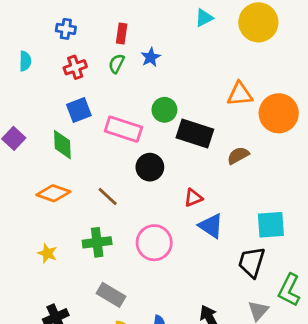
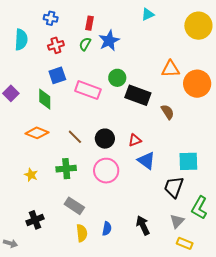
yellow circle: (258, 22) -> (198, 26), moved
blue star: (151, 57) -> (109, 41), size x1.5
cyan semicircle: (25, 61) -> (21, 40), size x1.5
brown semicircle: (238, 155) -> (168, 112), turned 84
black circle: (150, 167) -> (105, 139), moved

